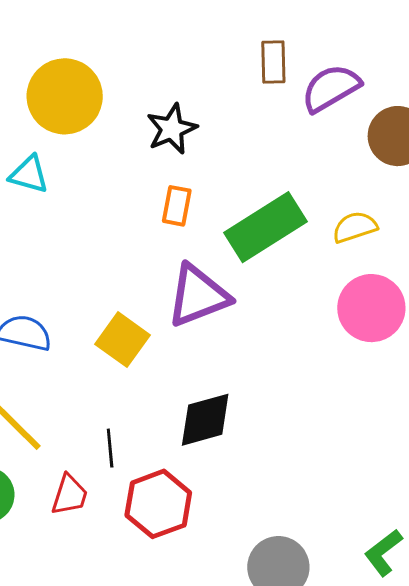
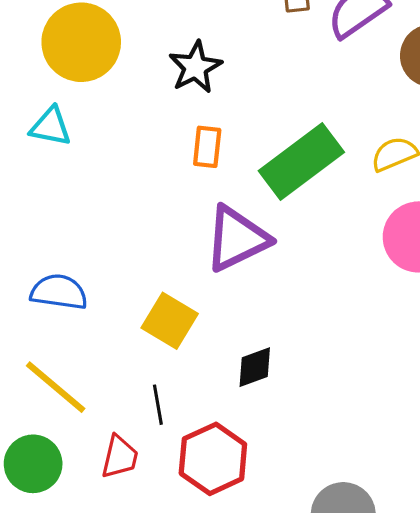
yellow square: (122, 340) -> (170, 321), moved
black diamond: (205, 420) -> (255, 367), size x0.7

